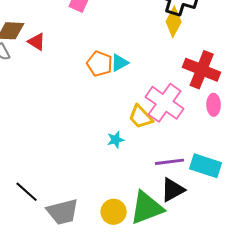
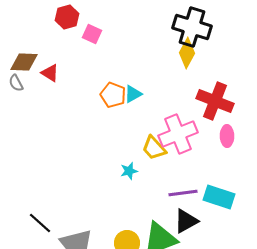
pink cross: (165, 103) -> (178, 134), turned 33

